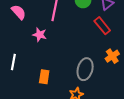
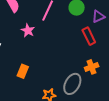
gray ellipse: (85, 69) -> (72, 84), moved

